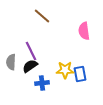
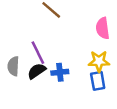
yellow star: (65, 70) -> (99, 61), moved
blue cross: (42, 83) -> (60, 72), moved

